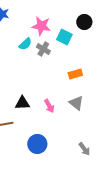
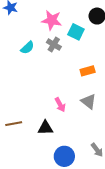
cyan semicircle: (25, 44) -> (27, 48), moved
black triangle: (22, 103) -> (45, 128), moved
blue circle: (37, 144) -> (64, 156), moved

